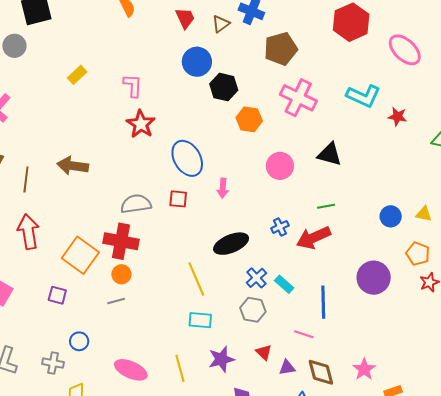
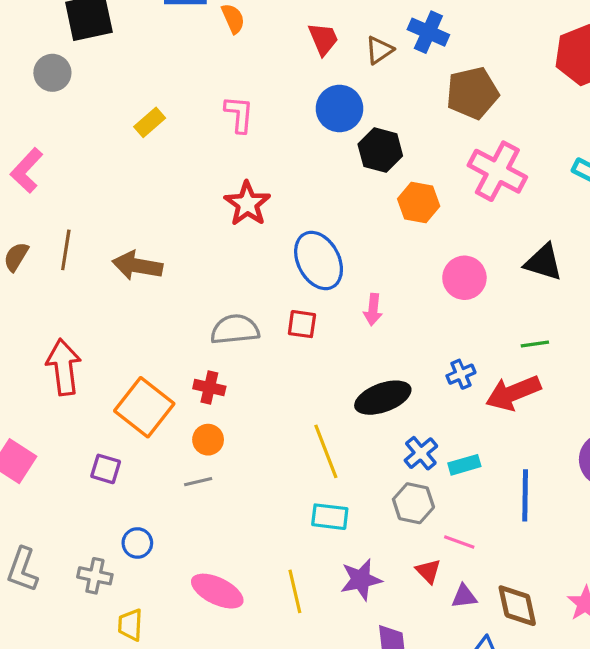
pink L-shape: (133, 86) -> (239, 114), moved
brown line: (26, 180) -> (66, 250), moved
red cross: (121, 241) -> (209, 387), size x0.6
cyan rectangle: (284, 284) -> (464, 465), turned -60
pink line: (304, 334) -> (459, 542), moved

